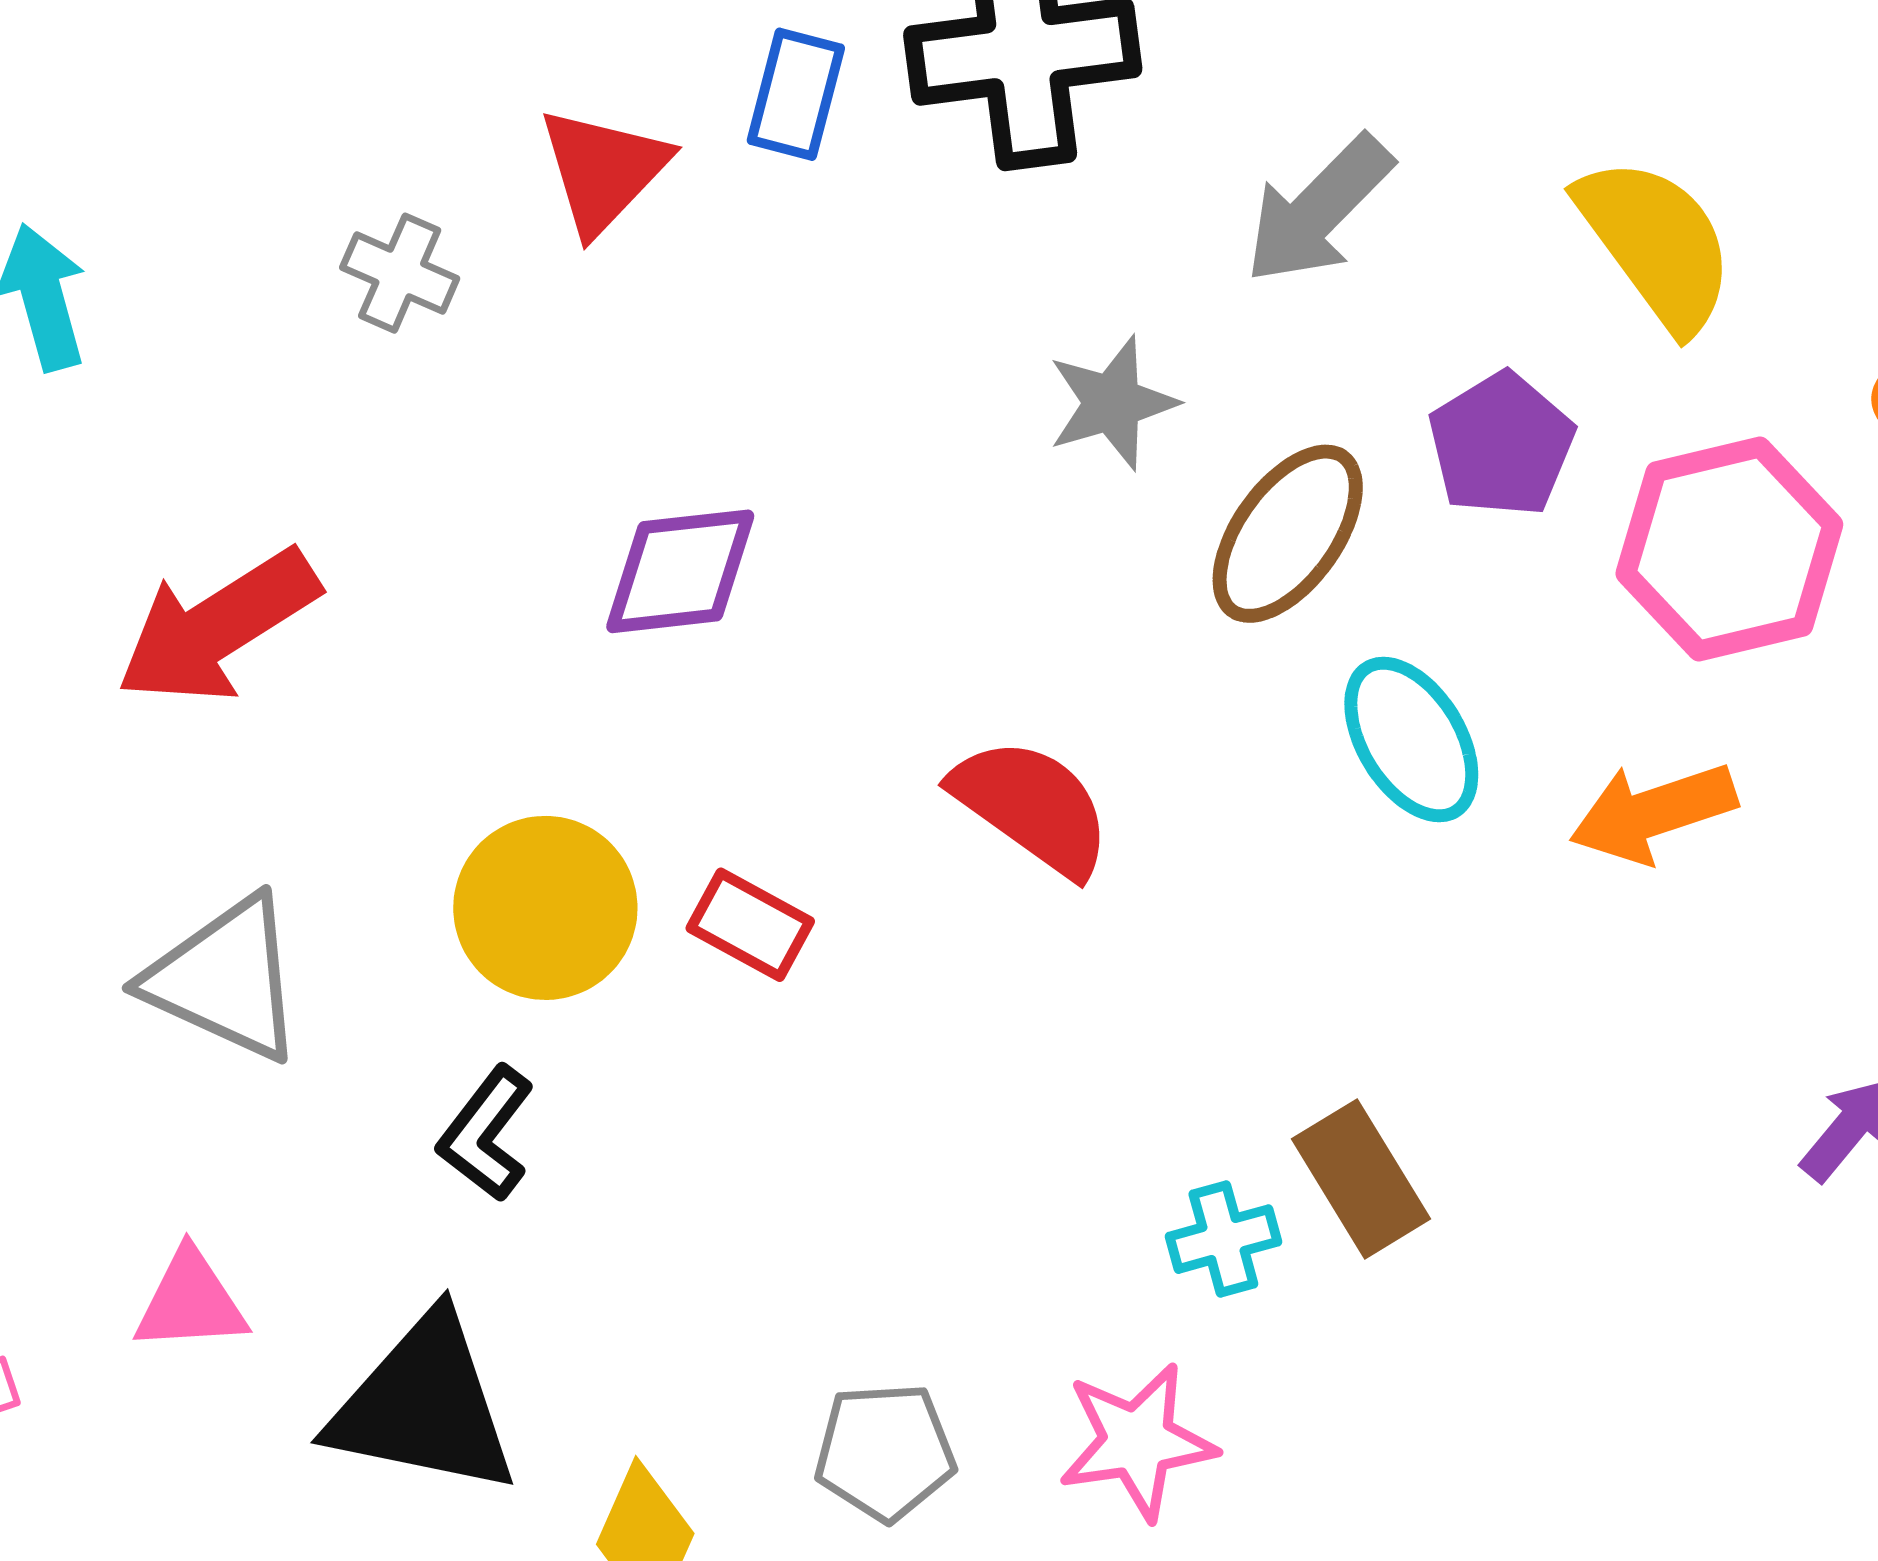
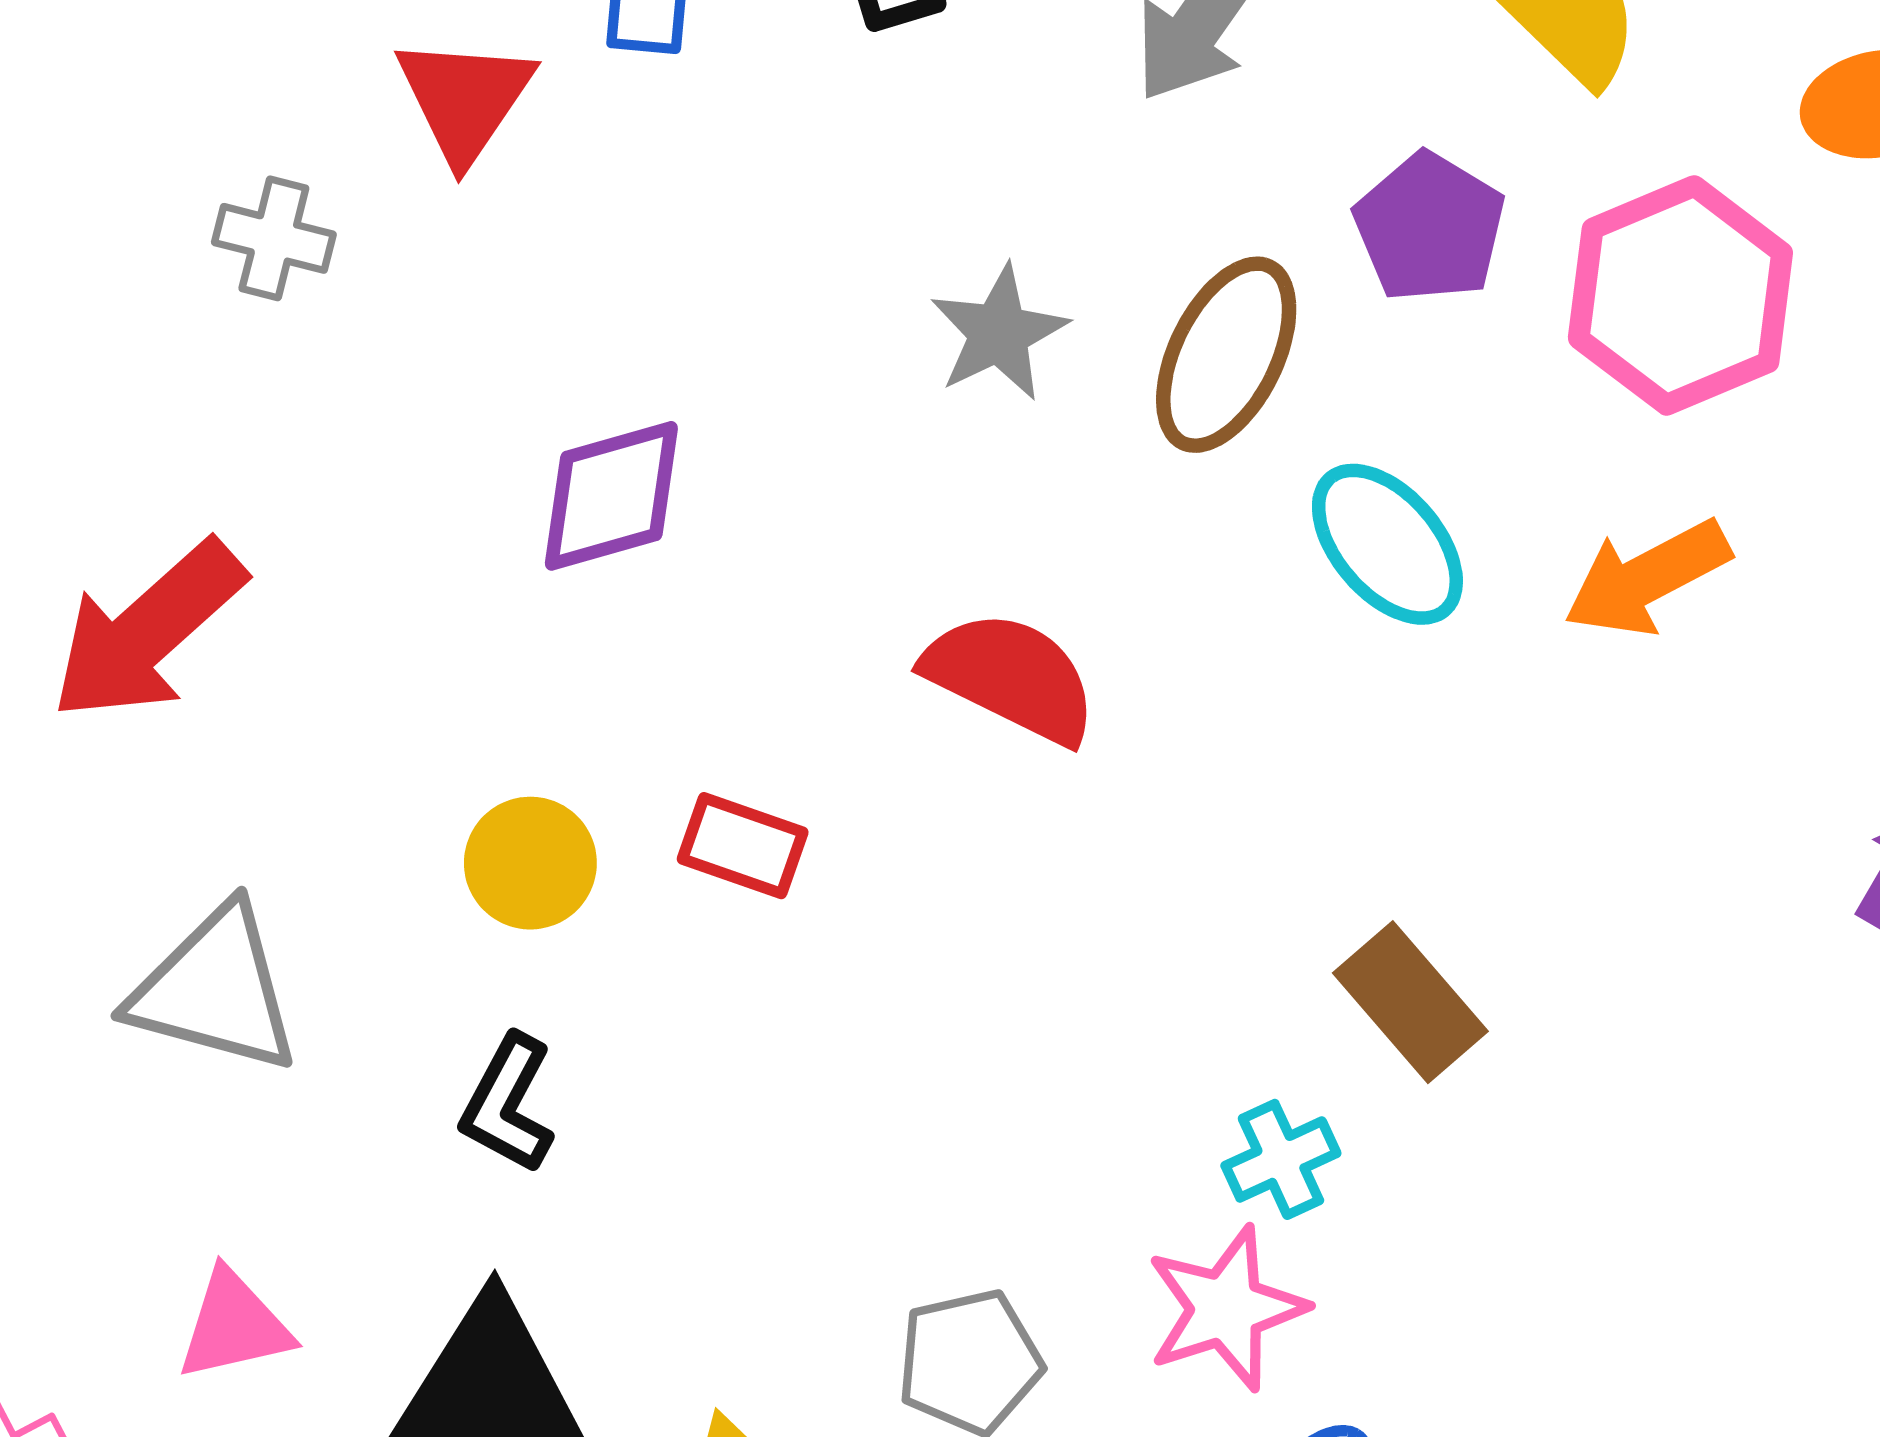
gray star: (1112, 403) -> (999, 333), moved
yellow circle: (545, 908) -> (530, 863), size x0.7
cyan cross: (1223, 1239) -> (1281, 1159), moved

